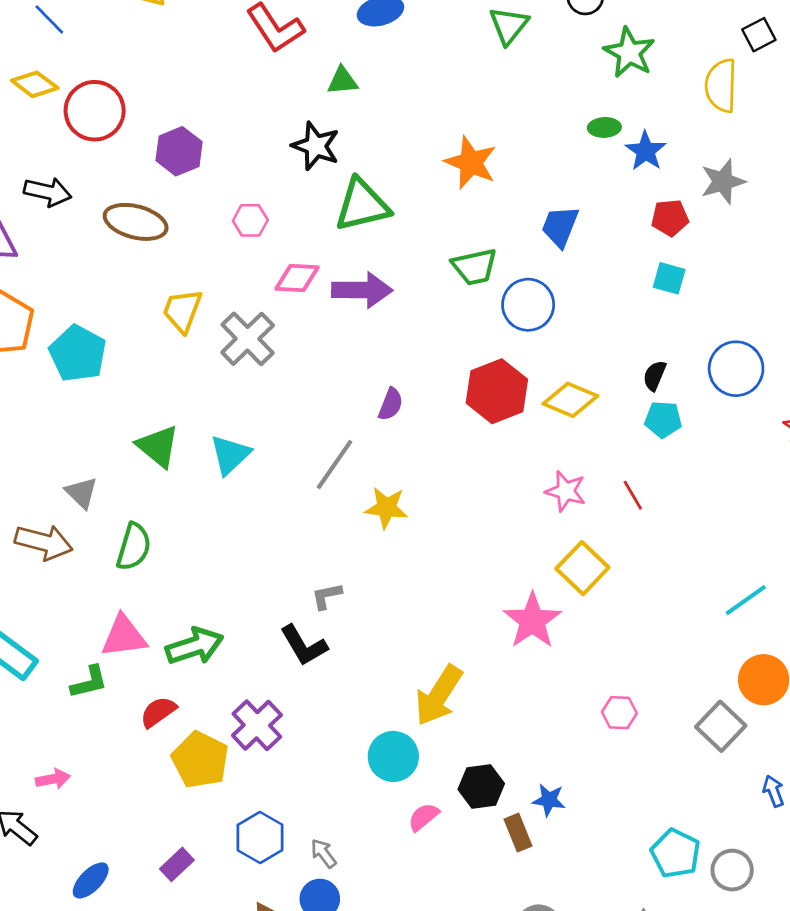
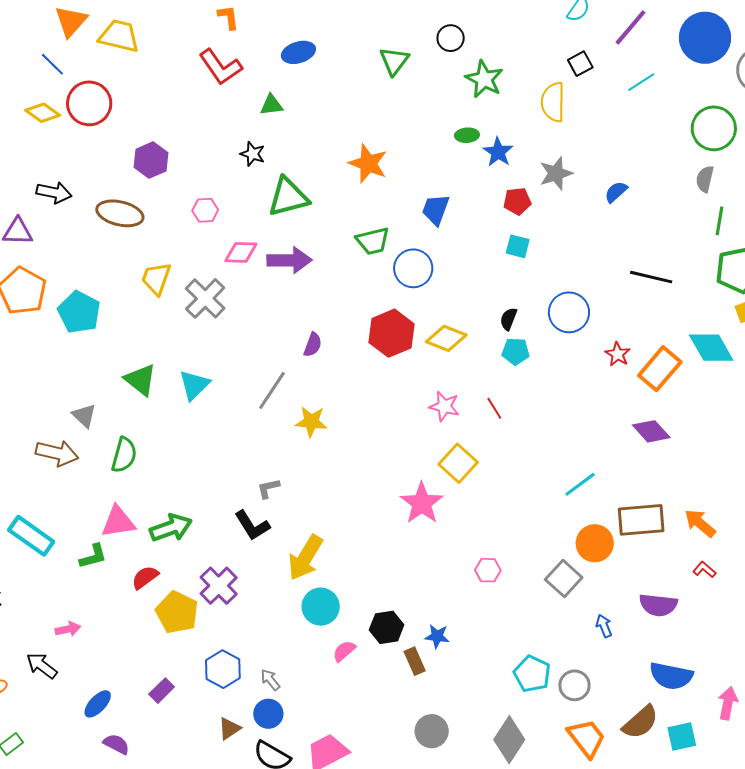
red circle: (95, 111) -> (89, 103), moved
black star: (316, 146) -> (253, 154), size x0.7
yellow arrow: (439, 695) -> (305, 558), moved

